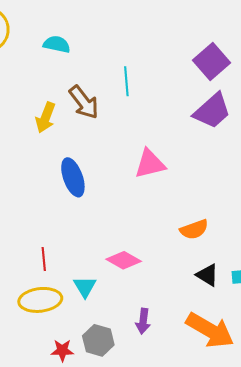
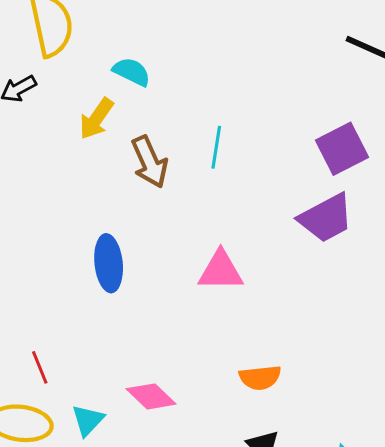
yellow arrow: (46, 118) -> (96, 119), moved
red line: (44, 259) -> (40, 367), turned -30

